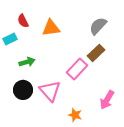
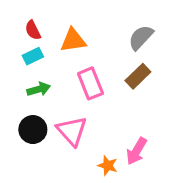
cyan rectangle: (10, 39) -> (33, 56), moved
pink rectangle: (77, 69) -> (90, 83), moved, turned -65
pink arrow: (107, 100) -> (136, 151), moved

